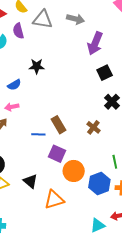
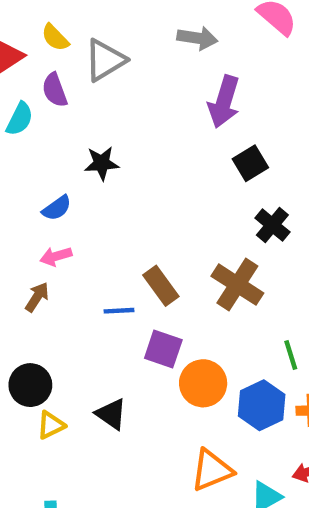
gray triangle: (43, 19) -> (105, 60), turned -35
gray arrow: (76, 19) -> (197, 38), moved
brown cross: (93, 127) -> (237, 285), size x1.6
orange triangle: (54, 200) -> (212, 470), moved

